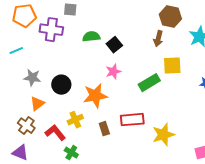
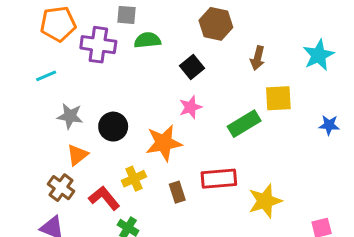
brown hexagon: (170, 17) -> (216, 24), moved
green semicircle: (91, 37) -> (147, 40), moved

